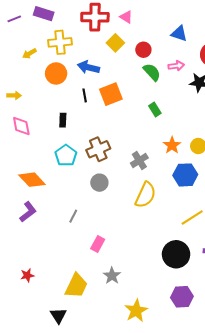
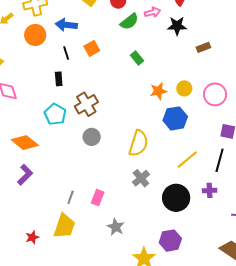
green semicircle: (152, 72) -> (129, 22), turned 102
orange square: (111, 94) -> (92, 48), size x0.7
black rectangle: (63, 120) -> (59, 79), moved
orange star: (172, 145) -> (158, 91), turned 30
gray cross: (139, 161) -> (141, 178), moved
gray line: (73, 216) -> (71, 197), moved
yellow trapezoid: (76, 286) -> (64, 226), moved
purple hexagon: (182, 297) -> (170, 241), moved

